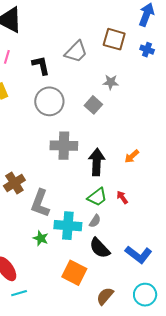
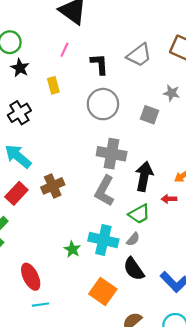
gray square: (93, 105) -> (149, 115), turned -30
red arrow: (122, 197) -> (169, 199), moved, turned -64
gray L-shape: (40, 203) -> (105, 191), moved

